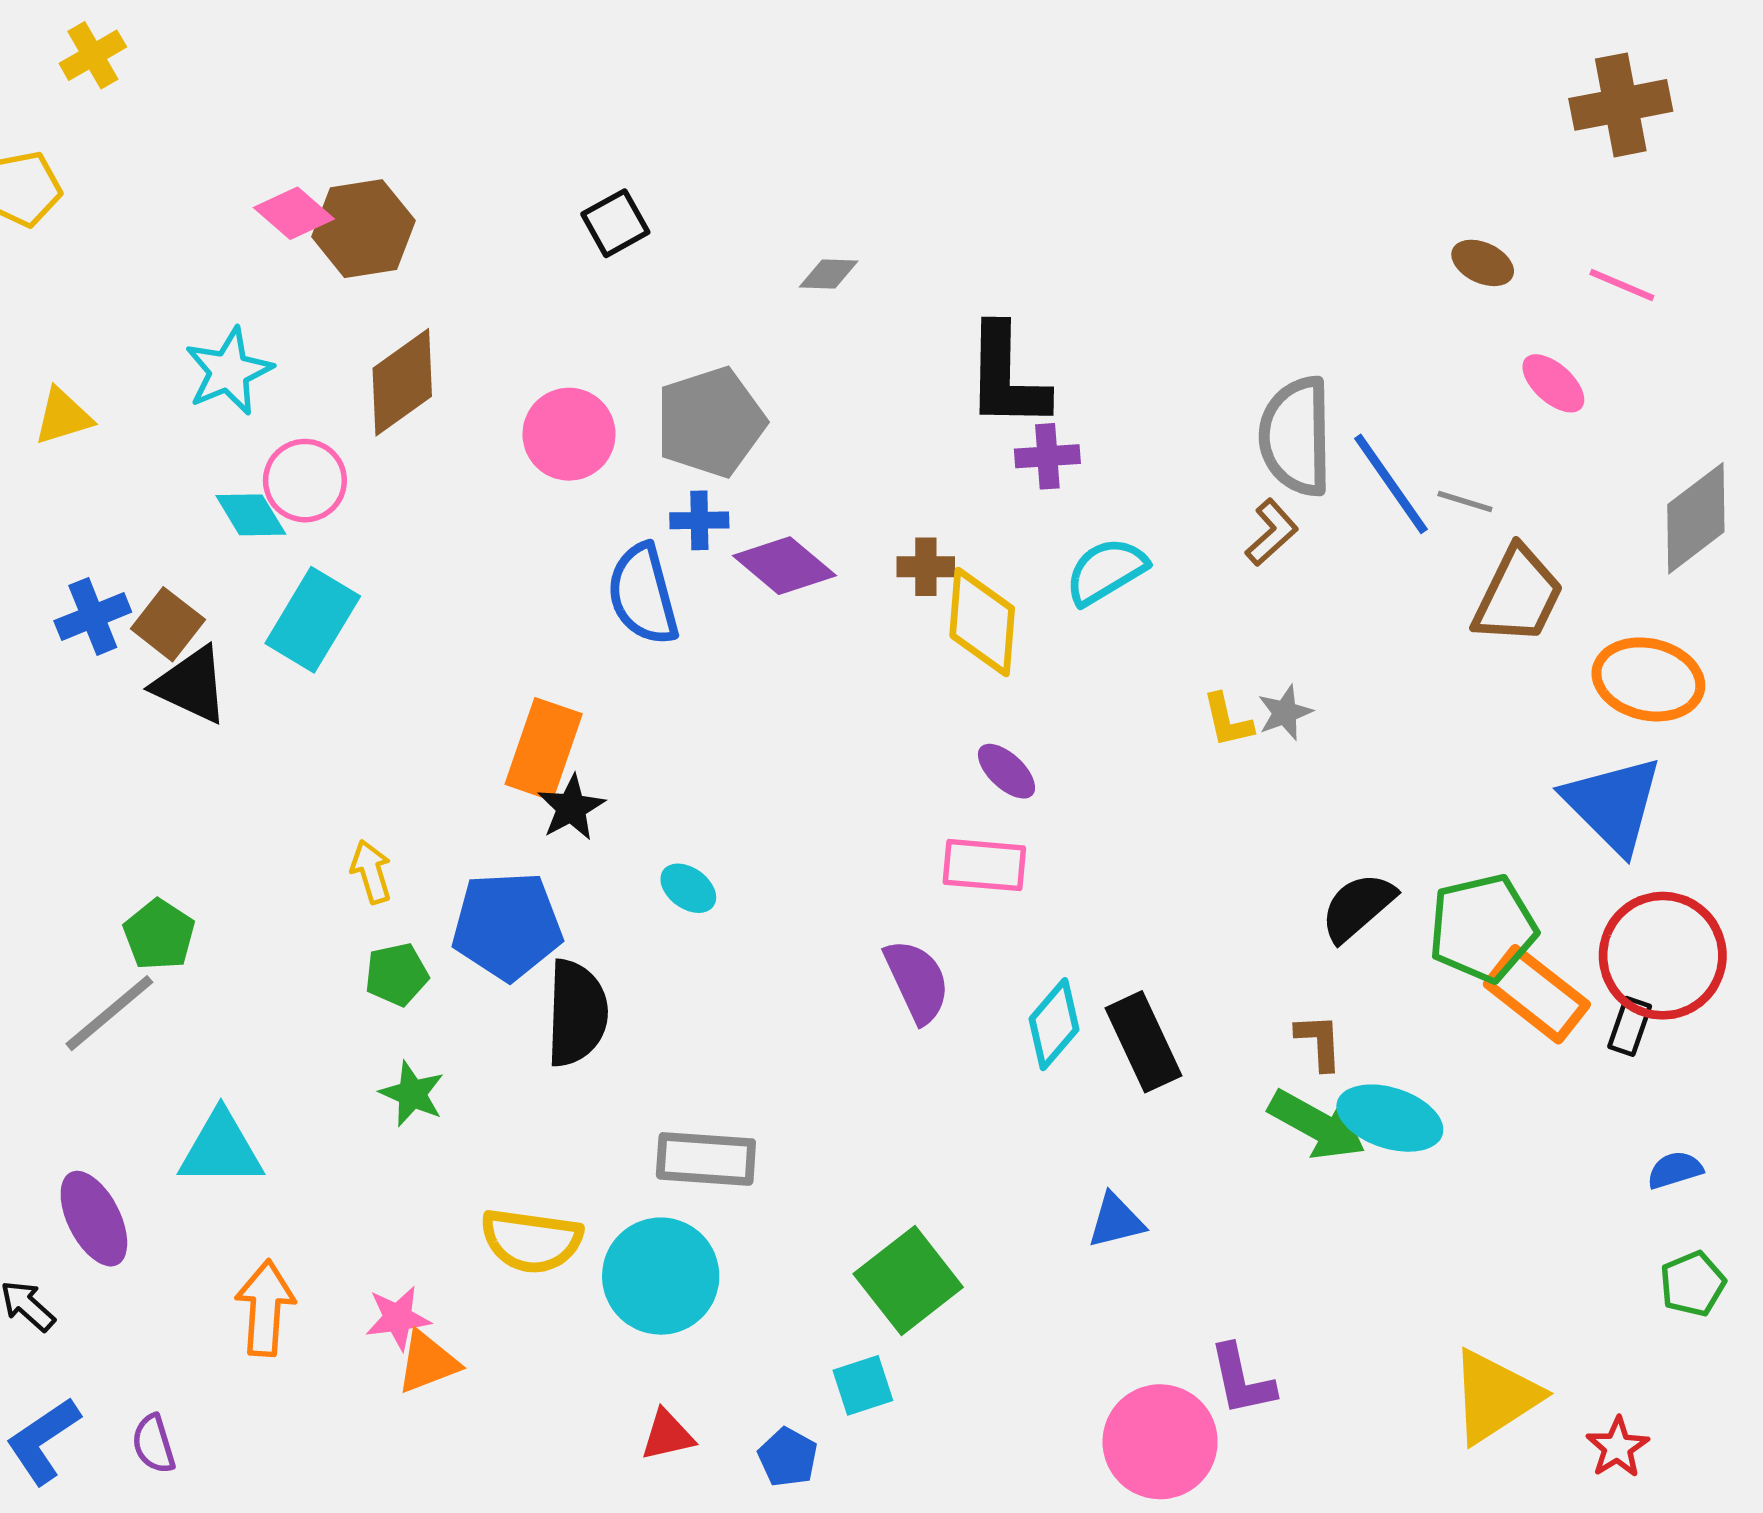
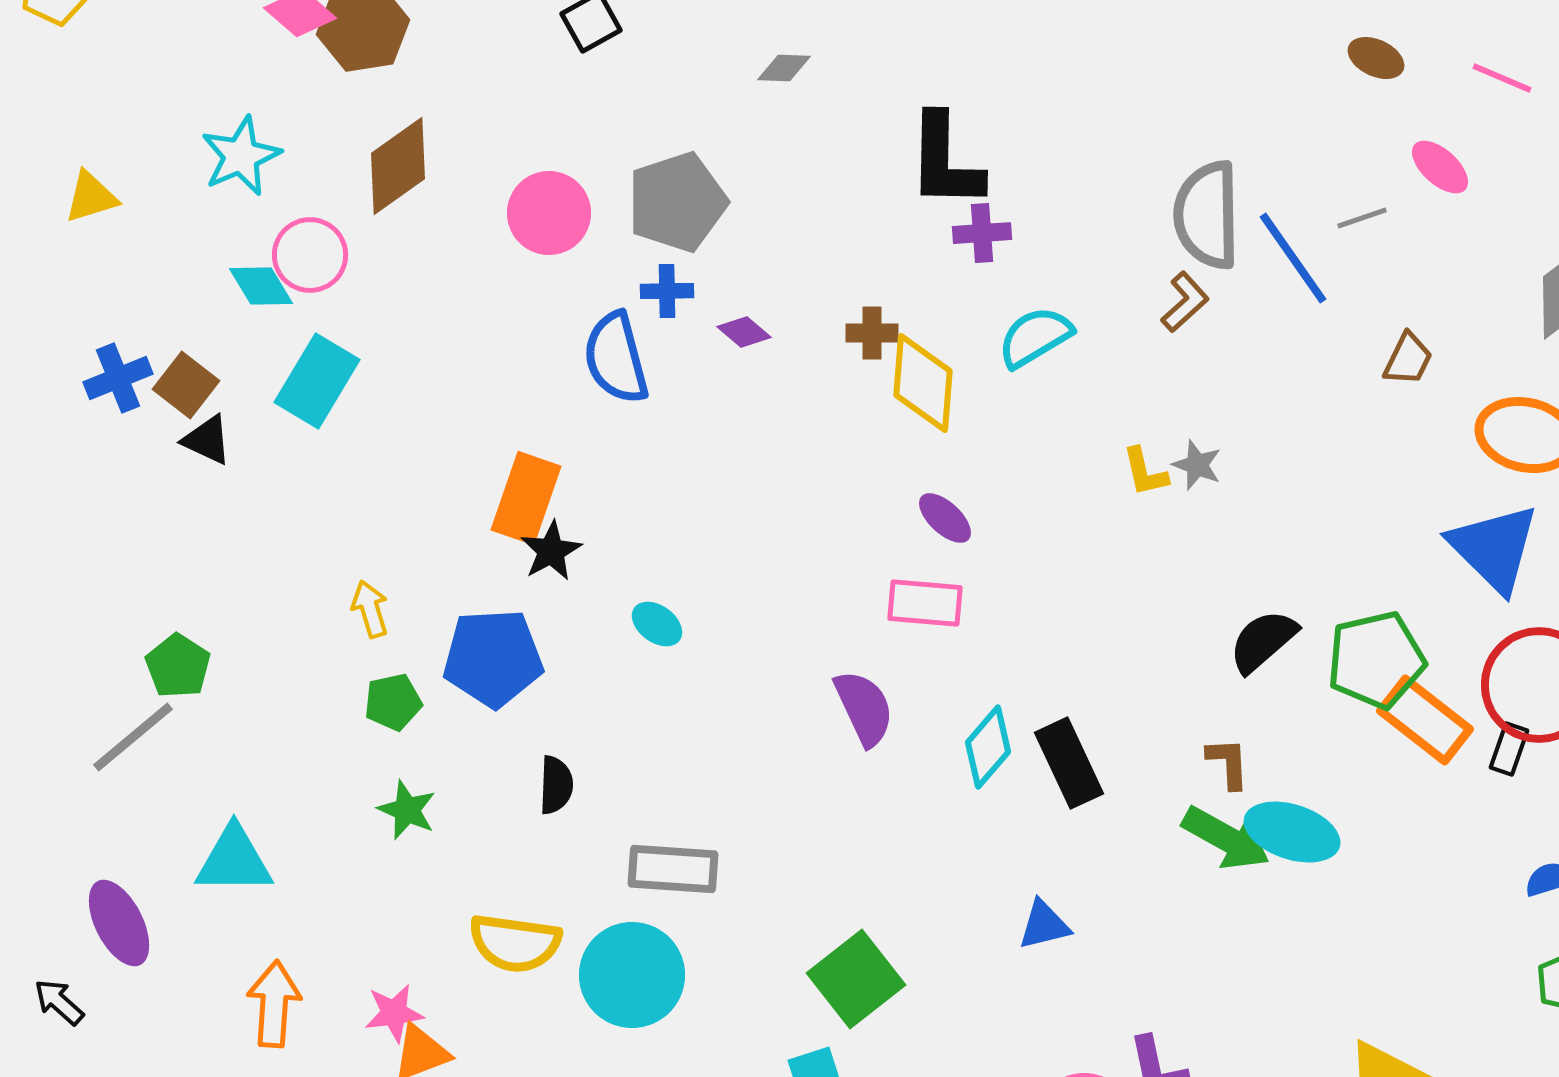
gray line: (1465, 502) -> (1362, 218), moved, turned -36
purple diamond: (784, 566) -> (744, 332), size x0.6
brown trapezoid: (1518, 595) -> (1408, 359), size x0.6
black triangle: (191, 685) -> (207, 440), size x0.7
gray star: (1285, 713) -> (1197, 465), turned -30
black semicircle: (577, 1013) -> (556, 785), moved, size x0.6

